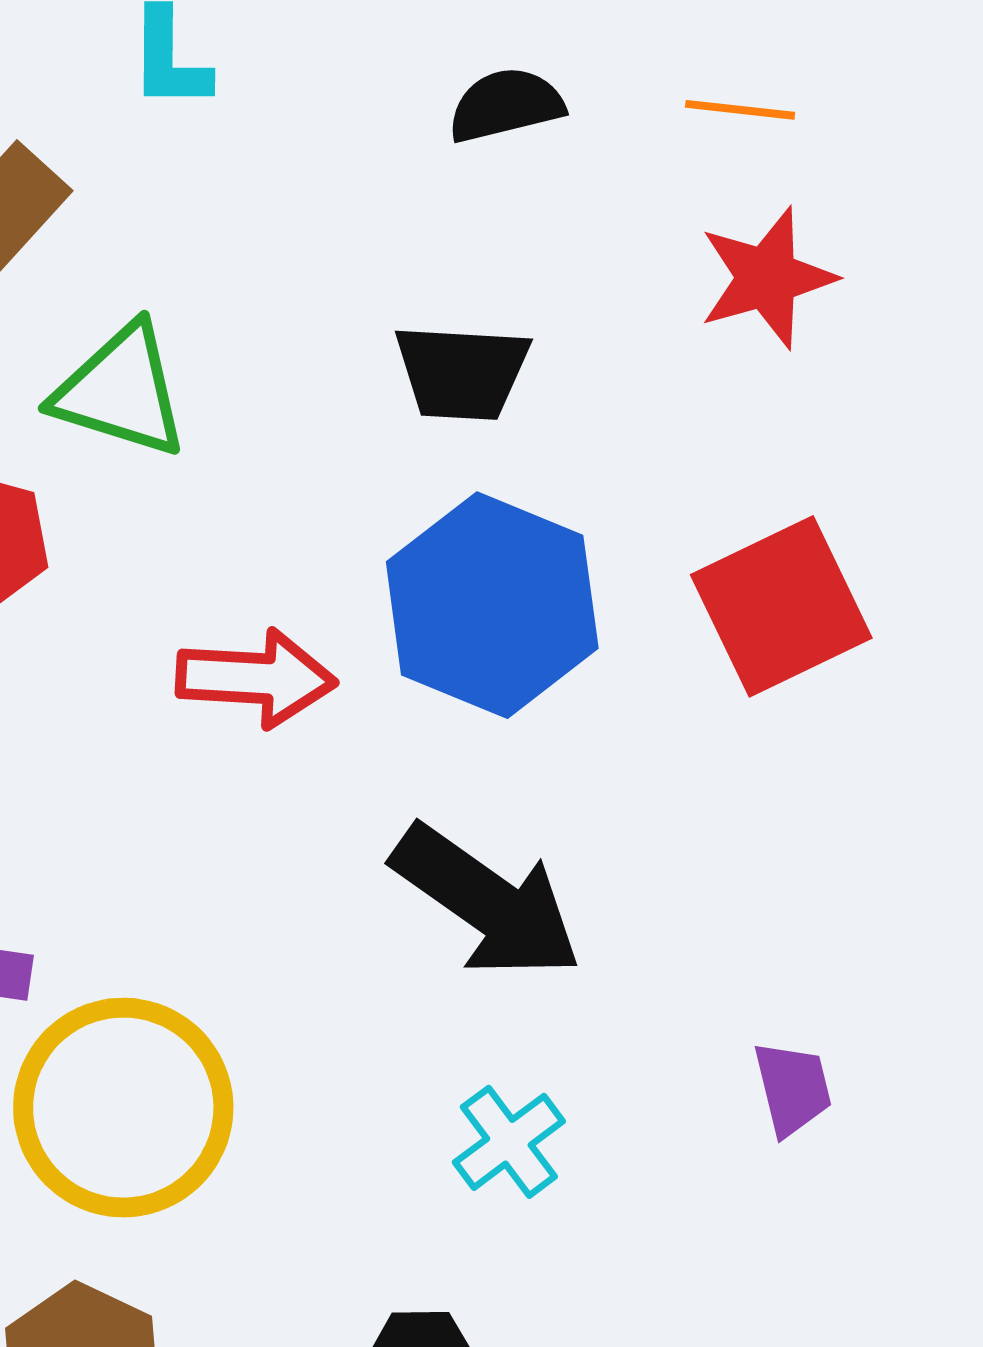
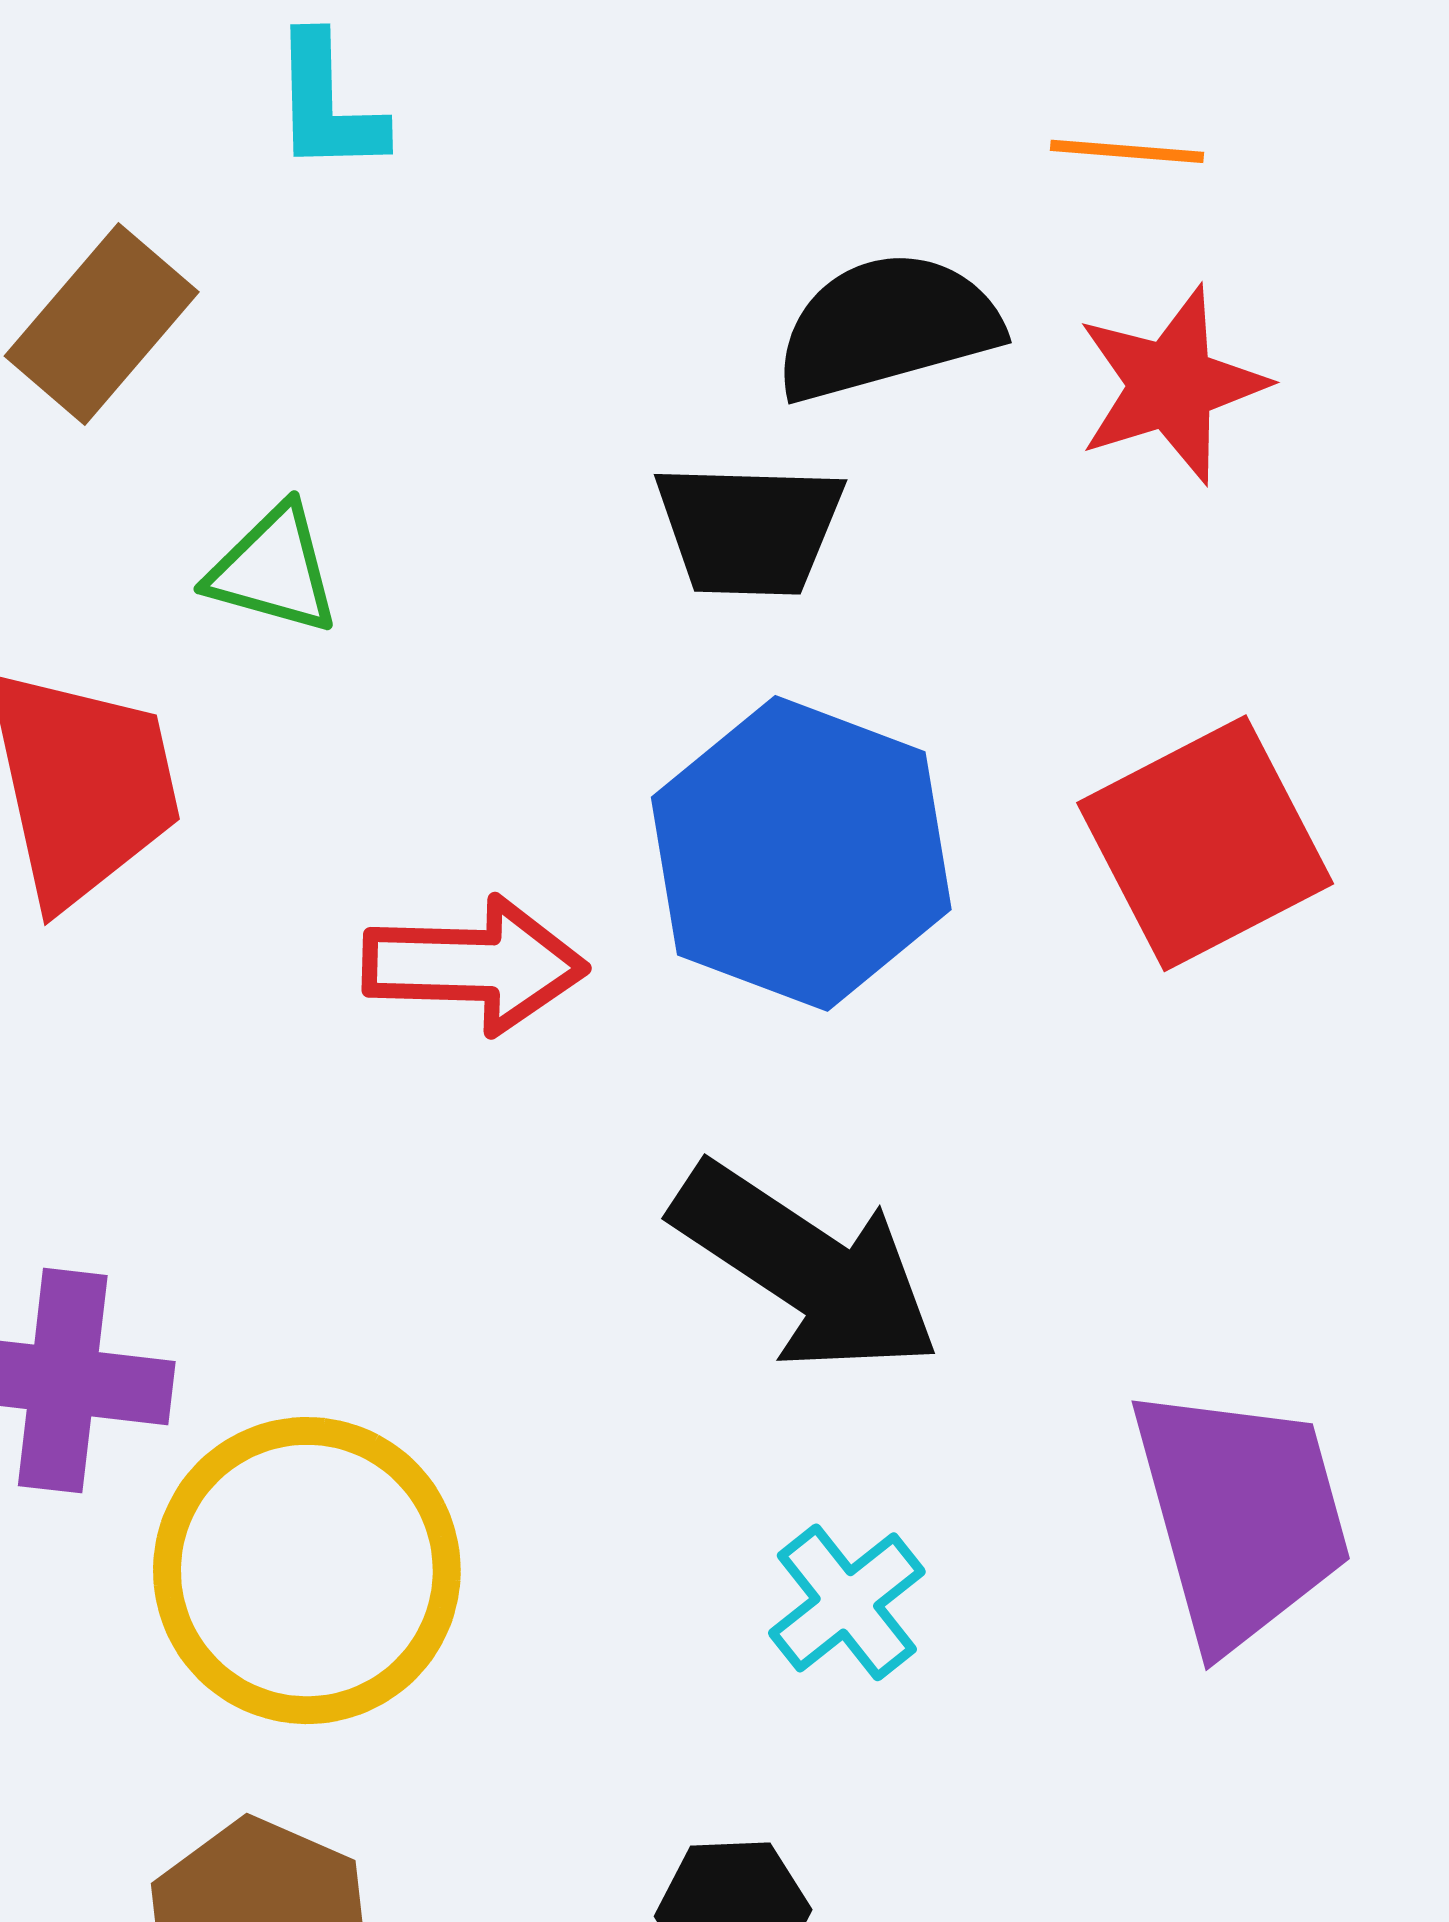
black semicircle: (506, 105) -> (887, 327), moved, size x1.4
green triangle: (121, 391) -> (273, 570), size x0.7
purple trapezoid: (793, 1088) -> (1241, 1516), size x2.0

